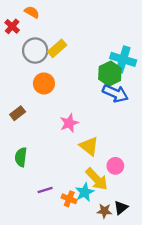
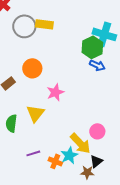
yellow rectangle: (57, 48) -> (44, 24), turned 48
orange circle: (44, 83) -> (32, 68), moved
blue arrow: (115, 93) -> (97, 65), size x0.7
yellow triangle: (89, 146) -> (35, 113), moved, turned 30
black triangle: (121, 208) -> (96, 161), moved

